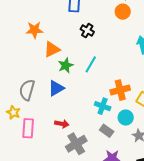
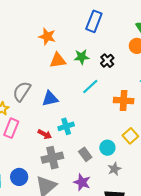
black cross: (87, 31) -> (107, 61), moved
green star: (66, 65) -> (82, 57), moved
orange cross: (120, 90) -> (124, 101), moved
cyan cross: (103, 106) -> (66, 126), moved, turned 35

